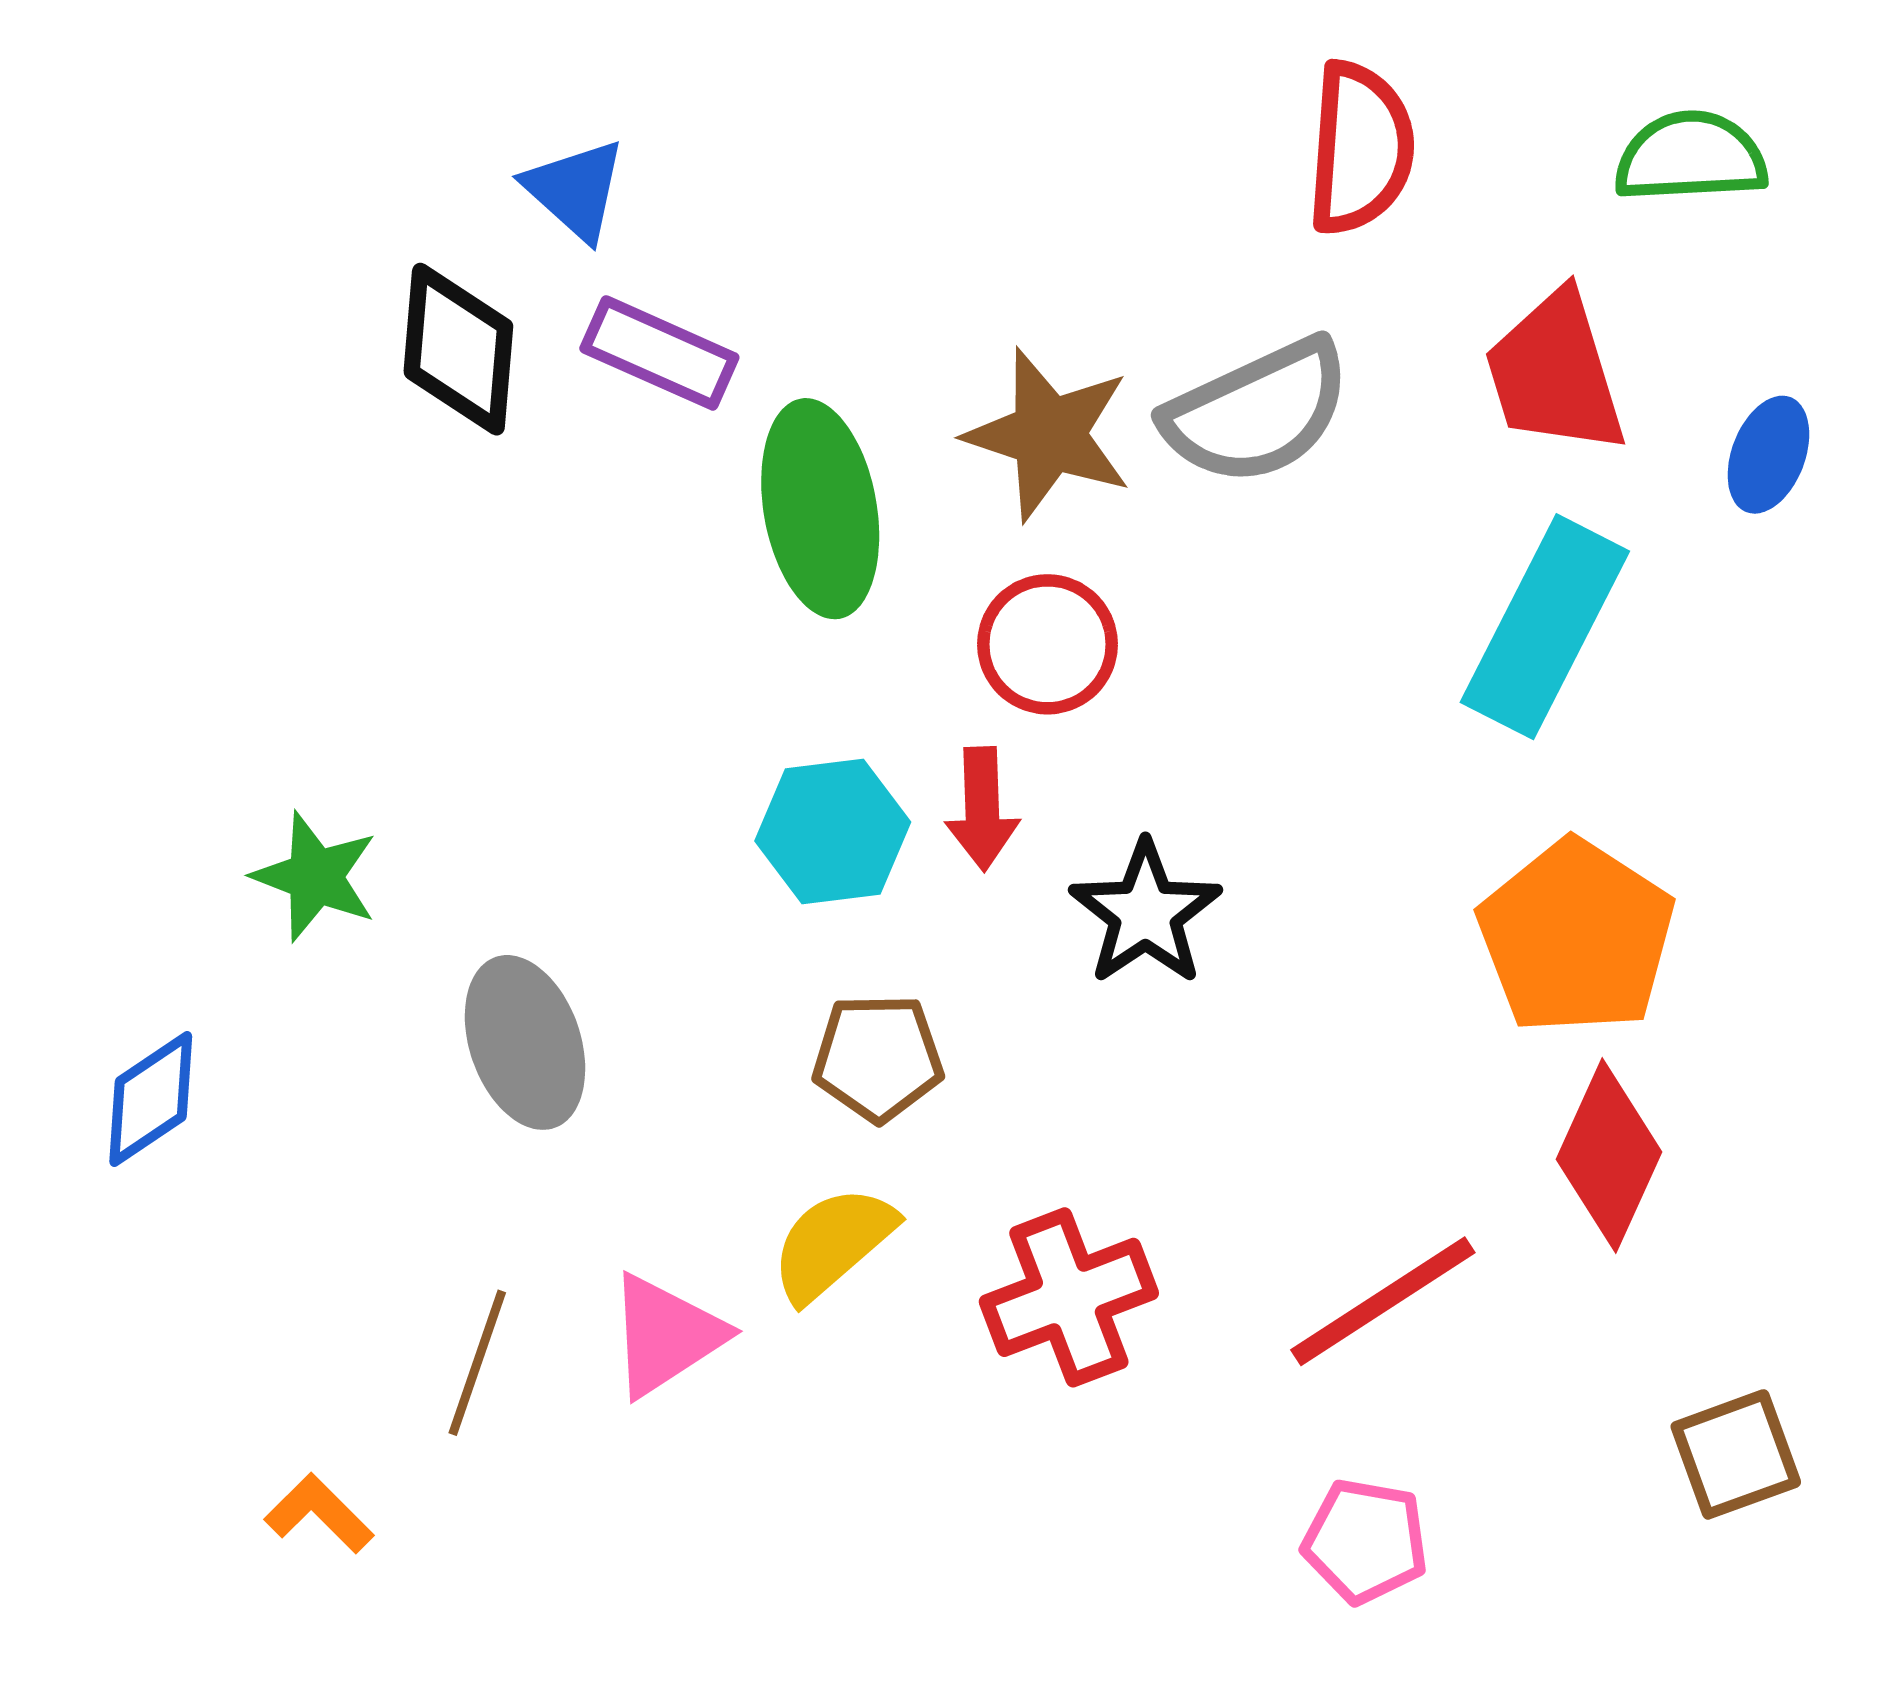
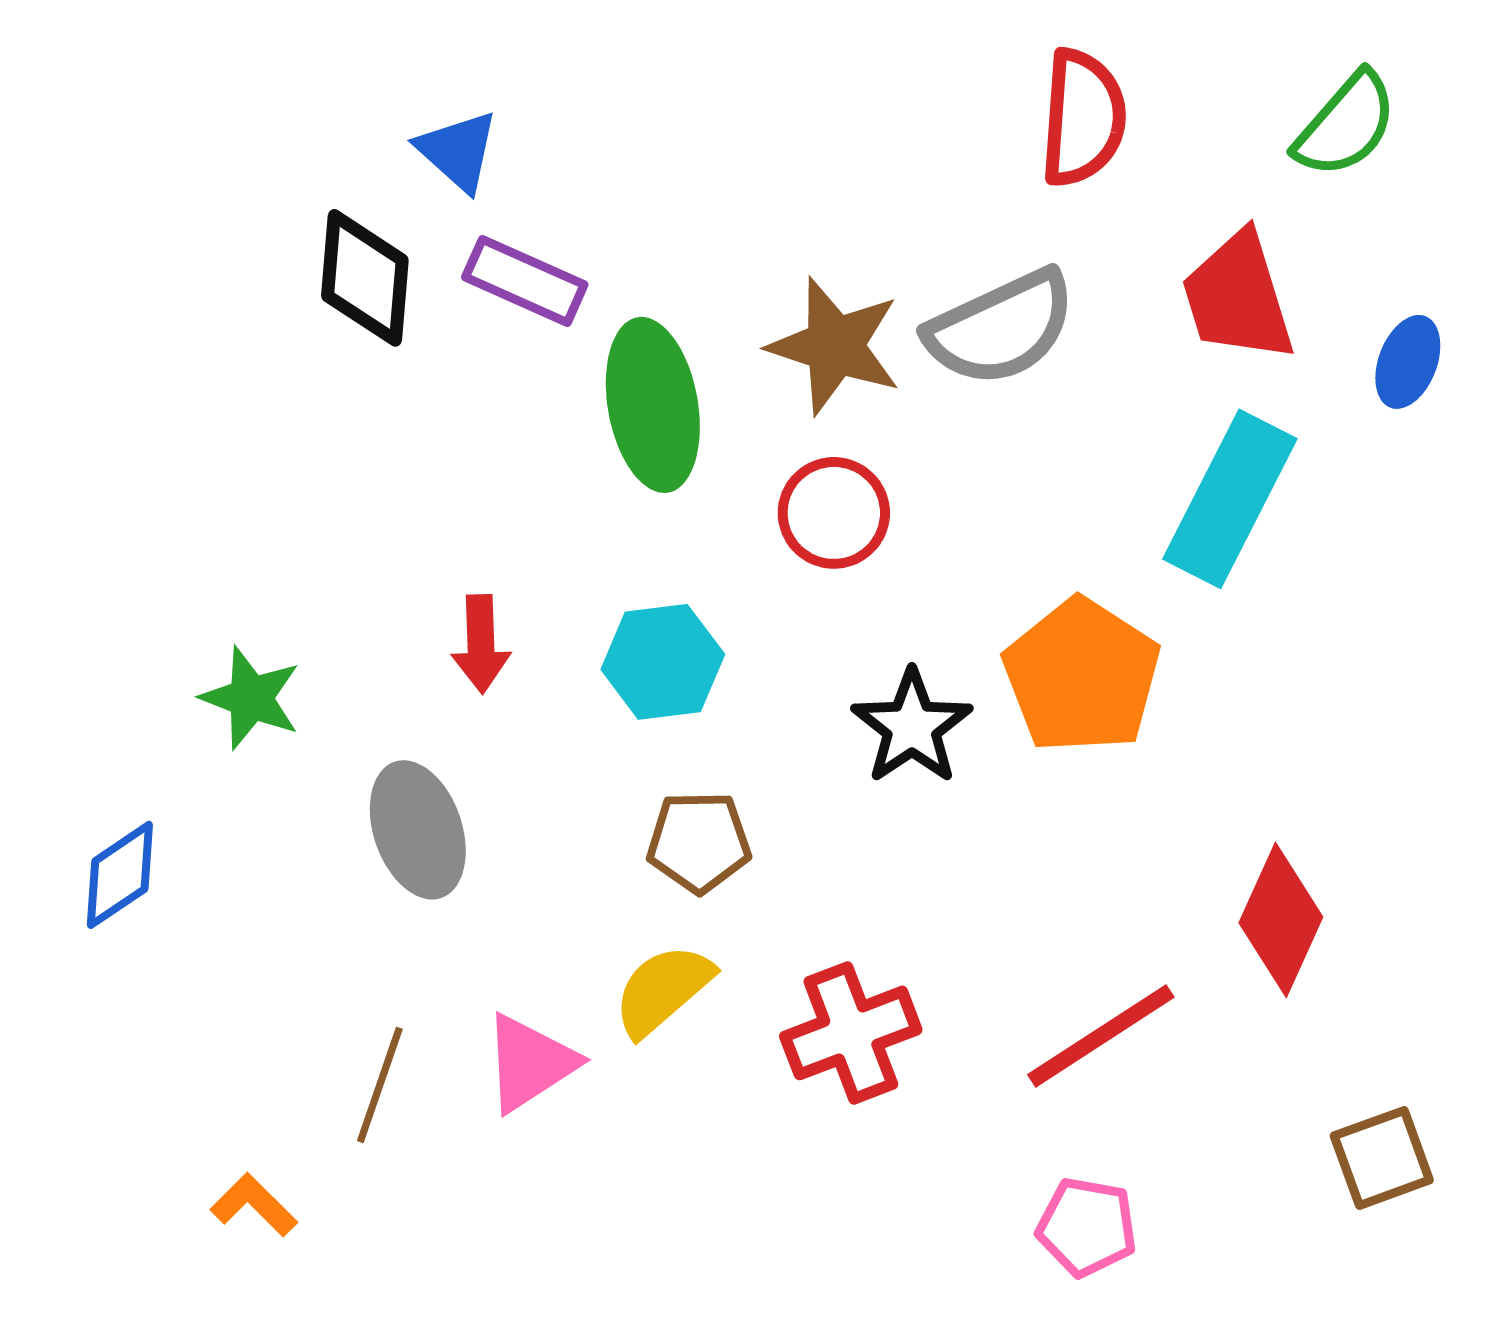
green semicircle: (1691, 157) -> (1346, 125), turned 134
red arrow: (982, 809) -> (481, 644), moved
orange pentagon: (1576, 937) -> (1082, 676), moved

